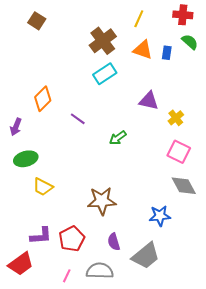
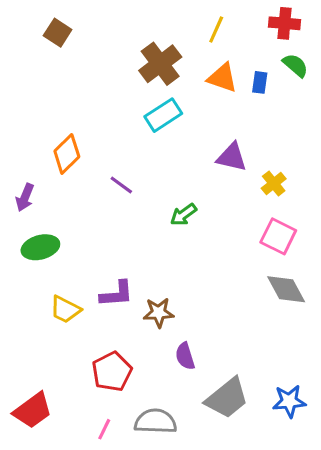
yellow trapezoid: (43, 187) -> (65, 309), moved
brown star: (102, 201) -> (159, 313), size x0.7
blue star: (160, 216) -> (289, 401), moved
purple L-shape: (41, 236) -> (117, 294), moved
purple semicircle: (114, 242) -> (185, 356), moved

